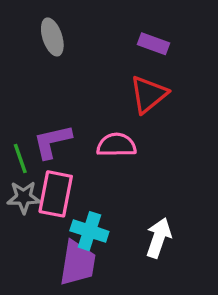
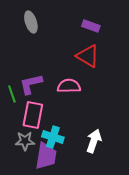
red triangle: (148, 94) -> (88, 56), turned -50
gray star: (24, 197) -> (25, 141), moved

